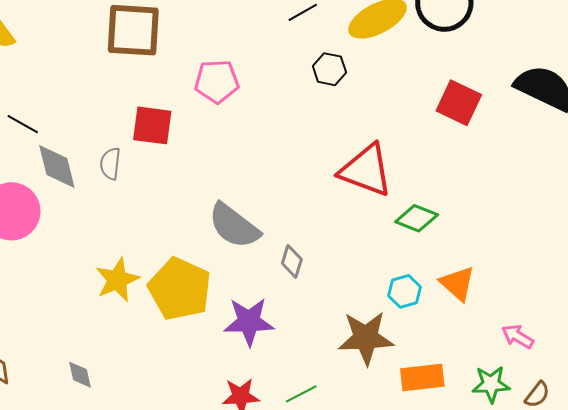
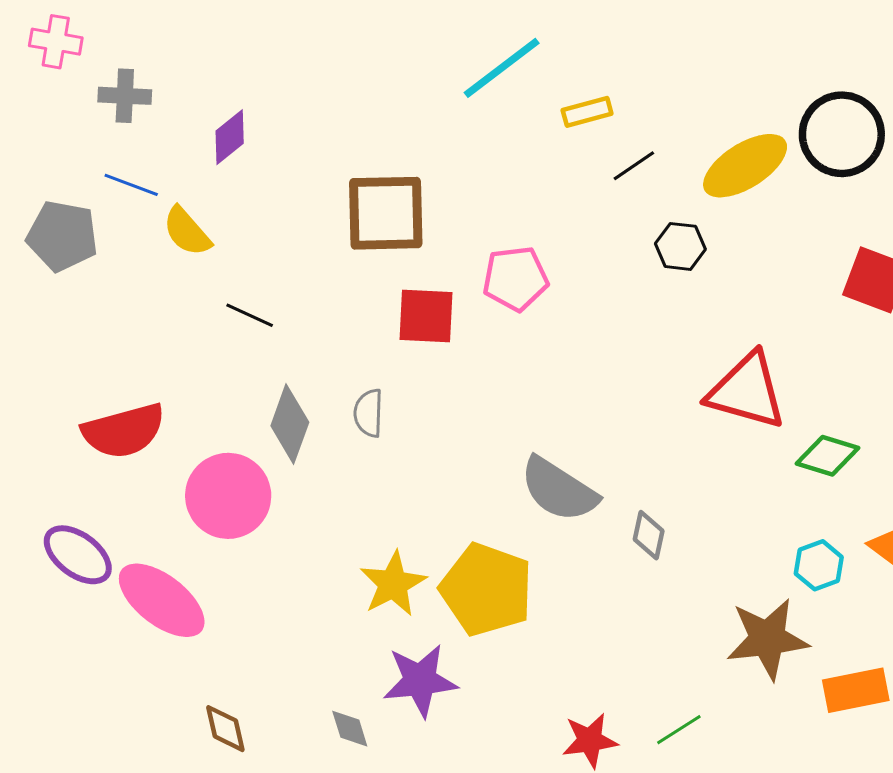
black line: (23, 124) -> (250, 315), moved
red square: (152, 125) -> (426, 316), moved
gray diamond: (57, 167) -> (290, 424), turned 39
purple star: (249, 322) -> (420, 681), moved

